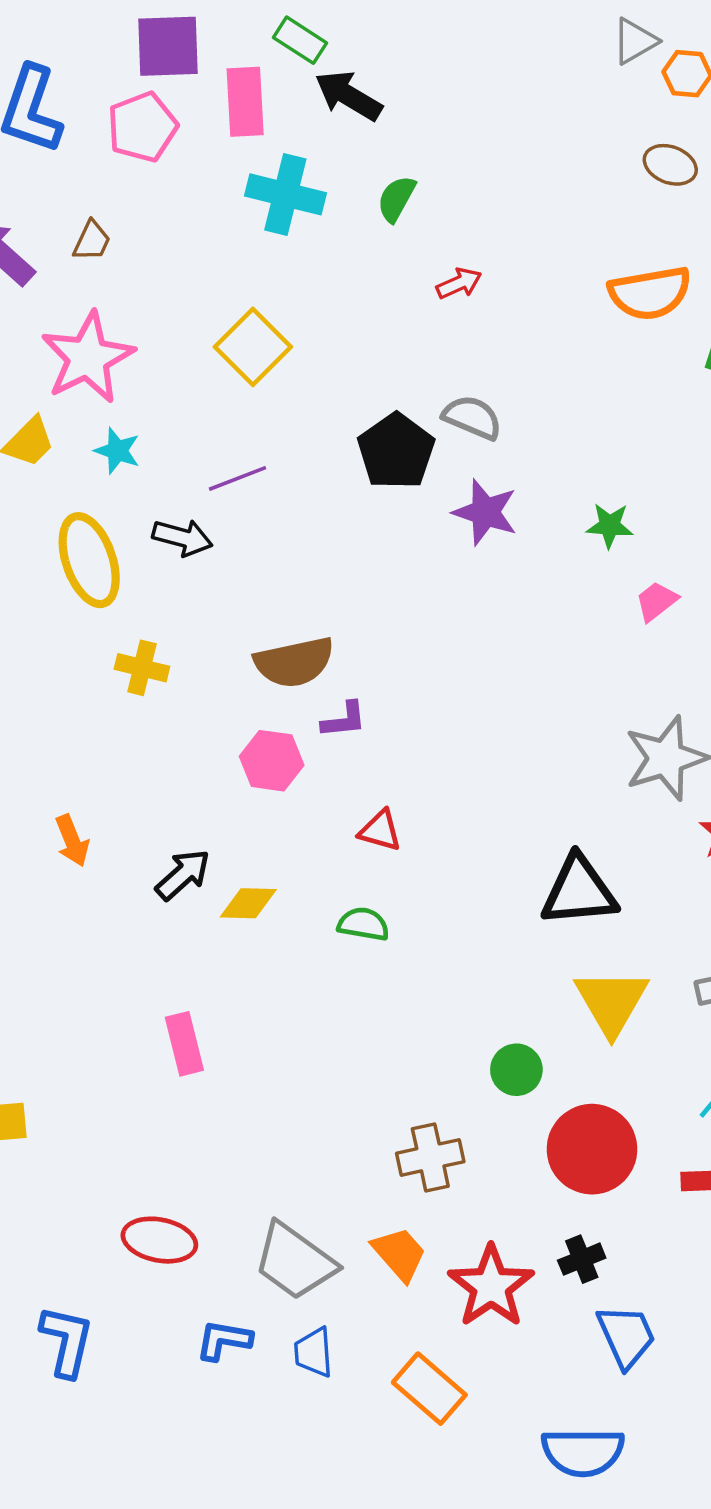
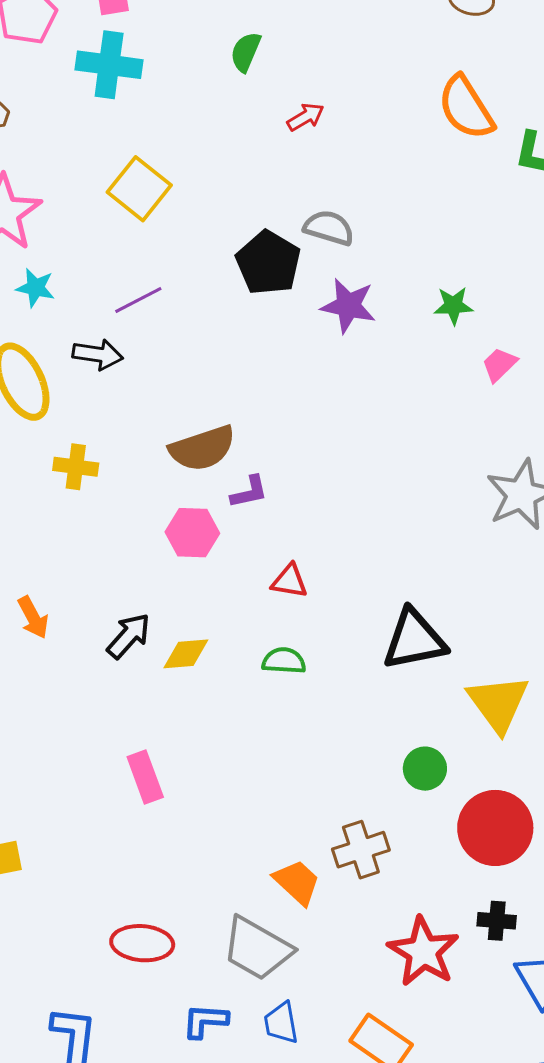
cyan cross: (285, 194) -> (109, 65), moved
orange semicircle: (650, 293) -> (466, 108), turned 74
black triangle: (579, 891) -> (414, 640), moved
orange trapezoid: (399, 1254) -> (297, 882), moved
black cross: (582, 1259) -> (497, 921), turned 33

